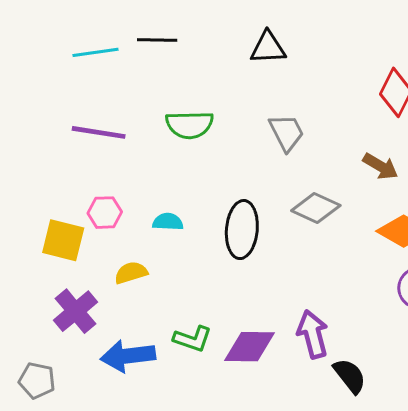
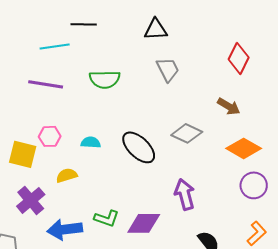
cyan line: (96, 52) -> (55, 46), moved
gray trapezoid: (287, 132) -> (168, 69), moved
black ellipse: (242, 230) -> (139, 147), turned -51
purple arrow: (313, 334) -> (185, 194), moved

